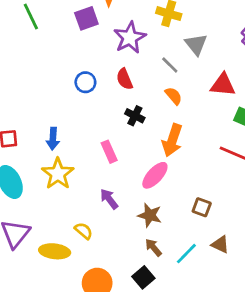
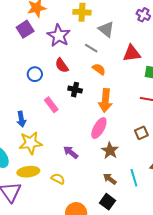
pink rectangle: (109, 152) -> (51, 105), moved
yellow star: (58, 174) -> (30, 143), turned -30
brown square: (202, 207) -> (141, 133), moved, turned -32
brown star: (150, 215) -> (110, 150), moved, turned 30
yellow ellipse: (55, 251) -> (28, 172), moved
cyan line: (186, 254) -> (134, 178), turned -48

